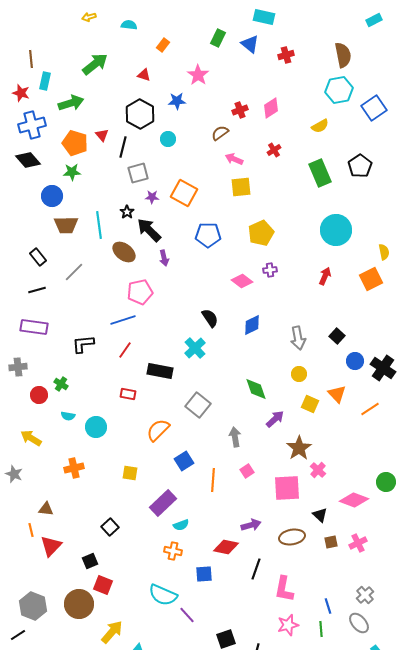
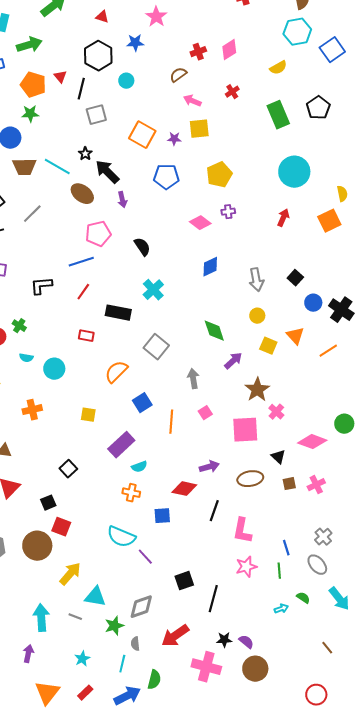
purple star: (152, 197) -> (174, 139), moved
cyan line: (99, 225) -> (57, 167), turned -52
black semicircle: (210, 318) -> (142, 247), moved

